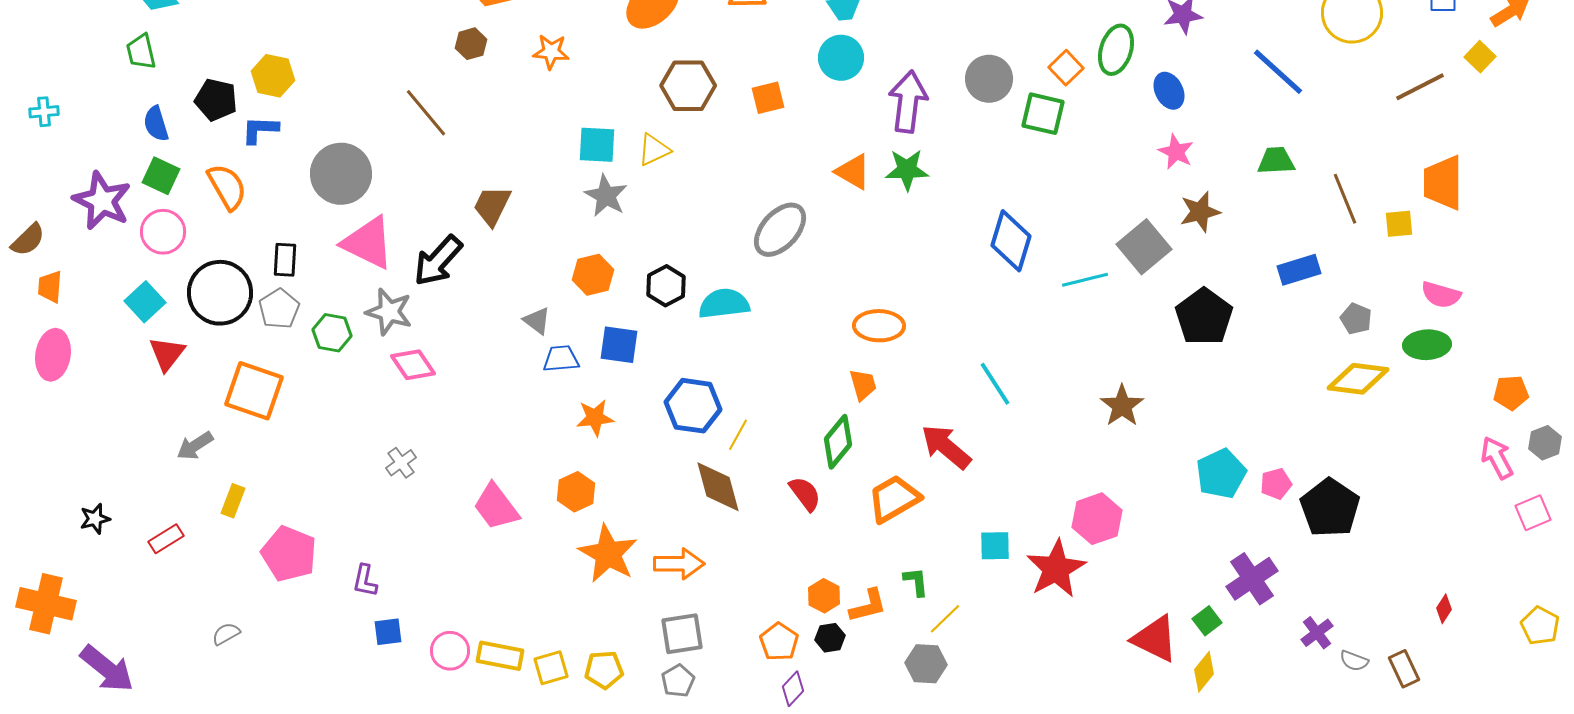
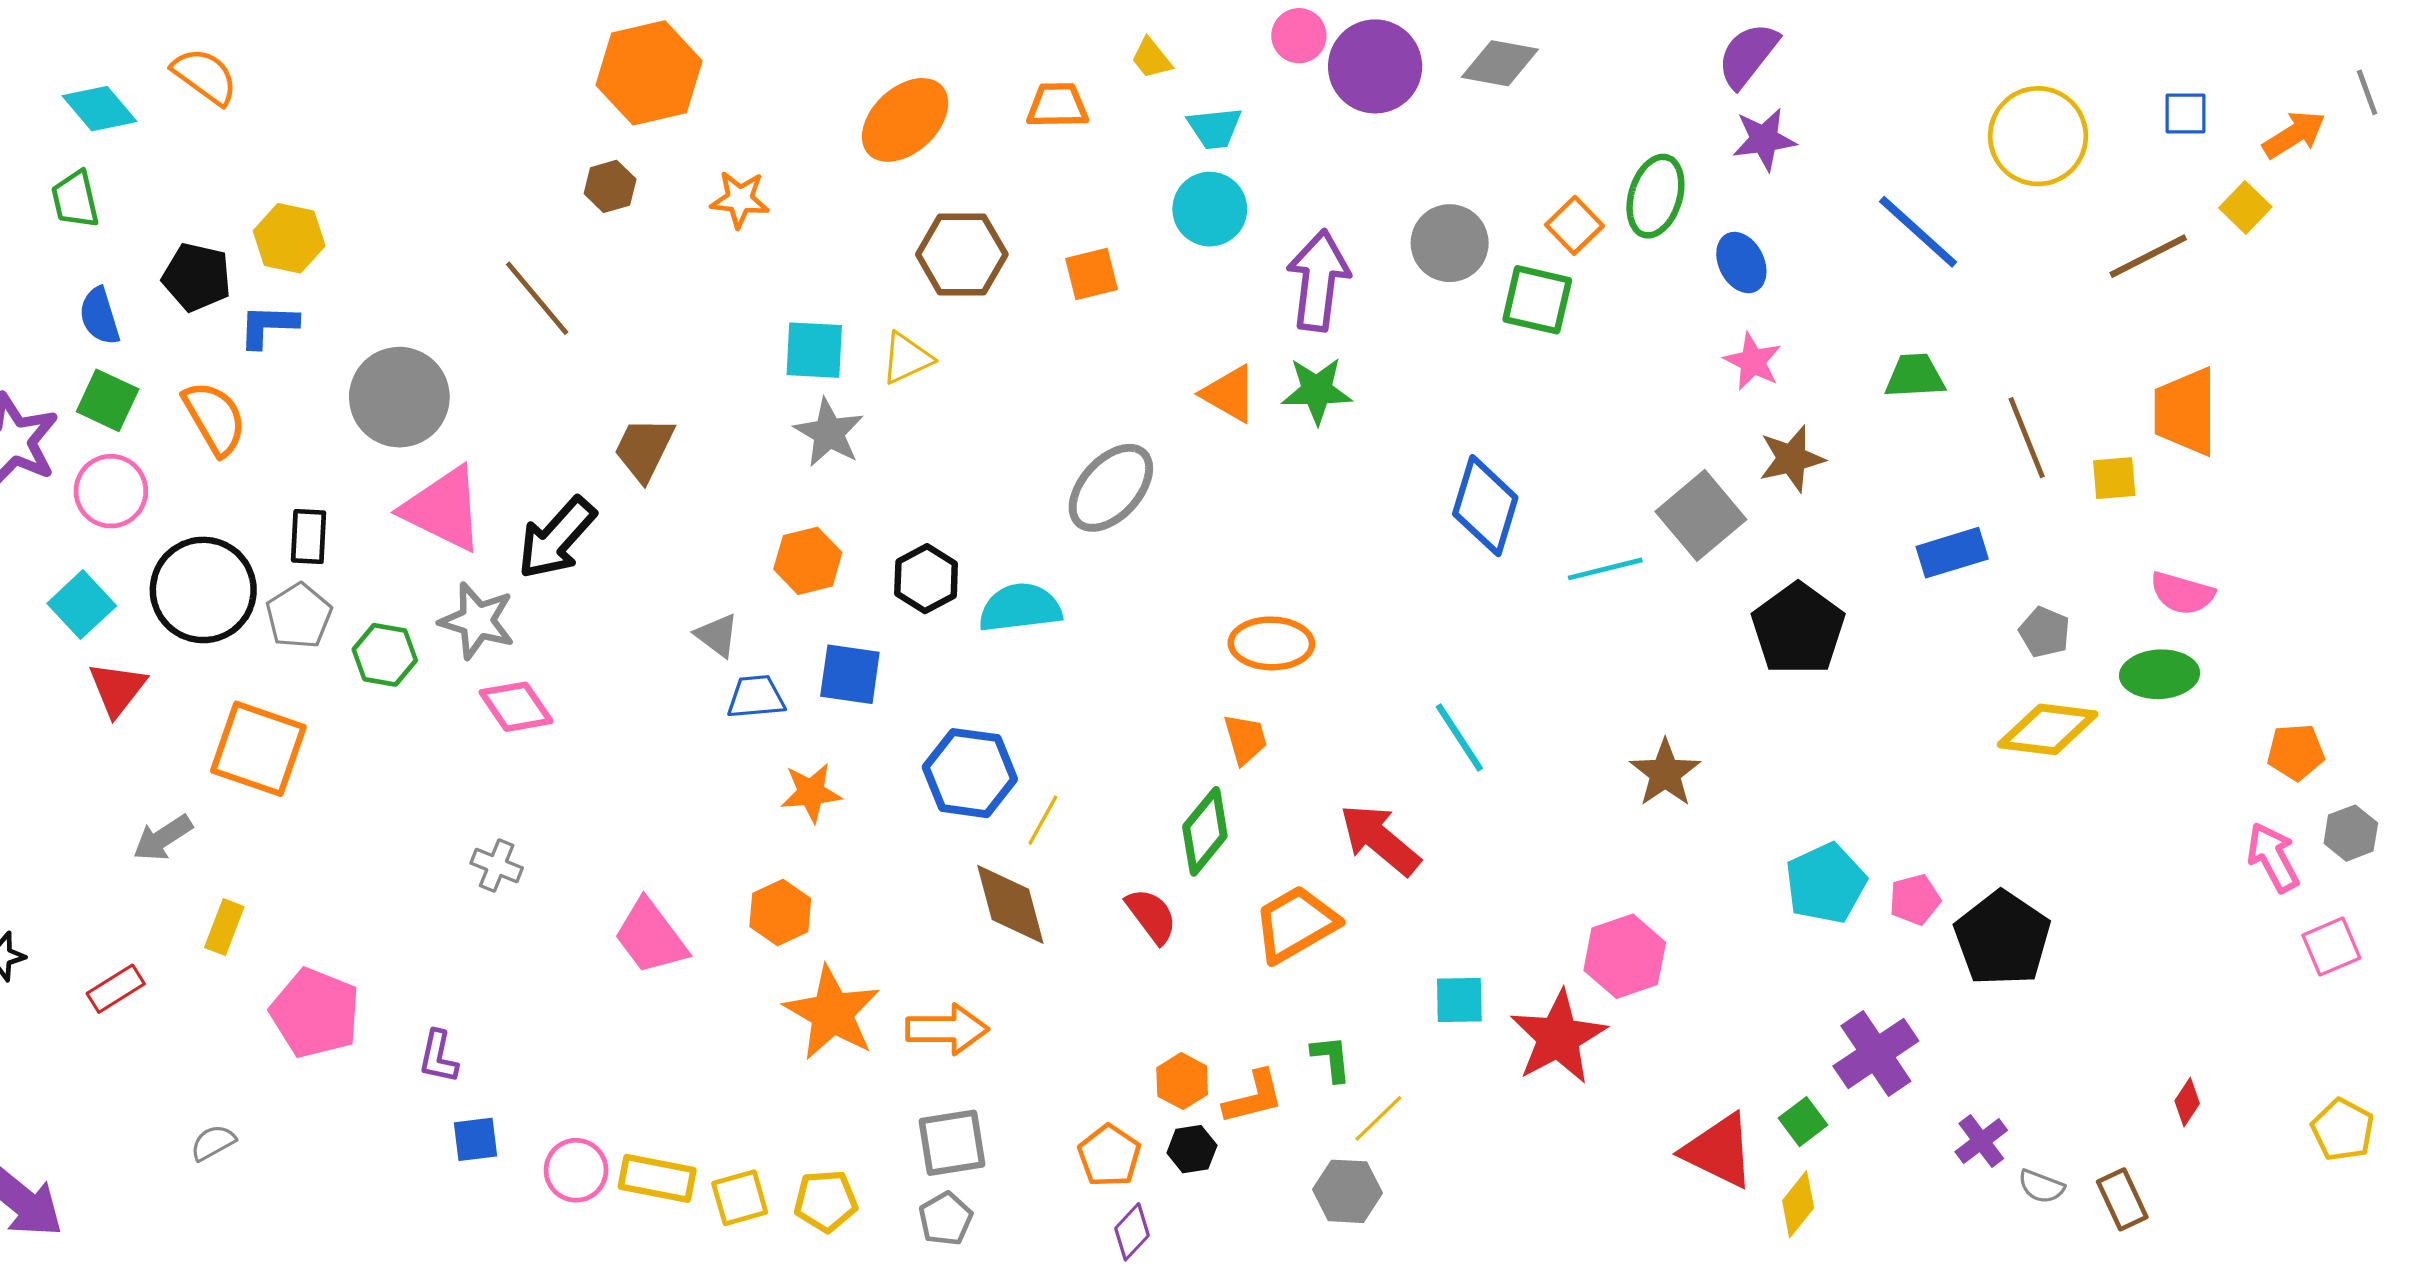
gray cross: (401, 463) -> (497, 866), turned -32

